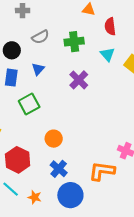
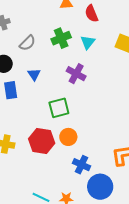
cyan triangle: (107, 54) -> (88, 42), moved, turned 35
green square: (29, 104) -> (59, 108), moved, turned 30
red hexagon: (18, 160) -> (42, 141), moved

